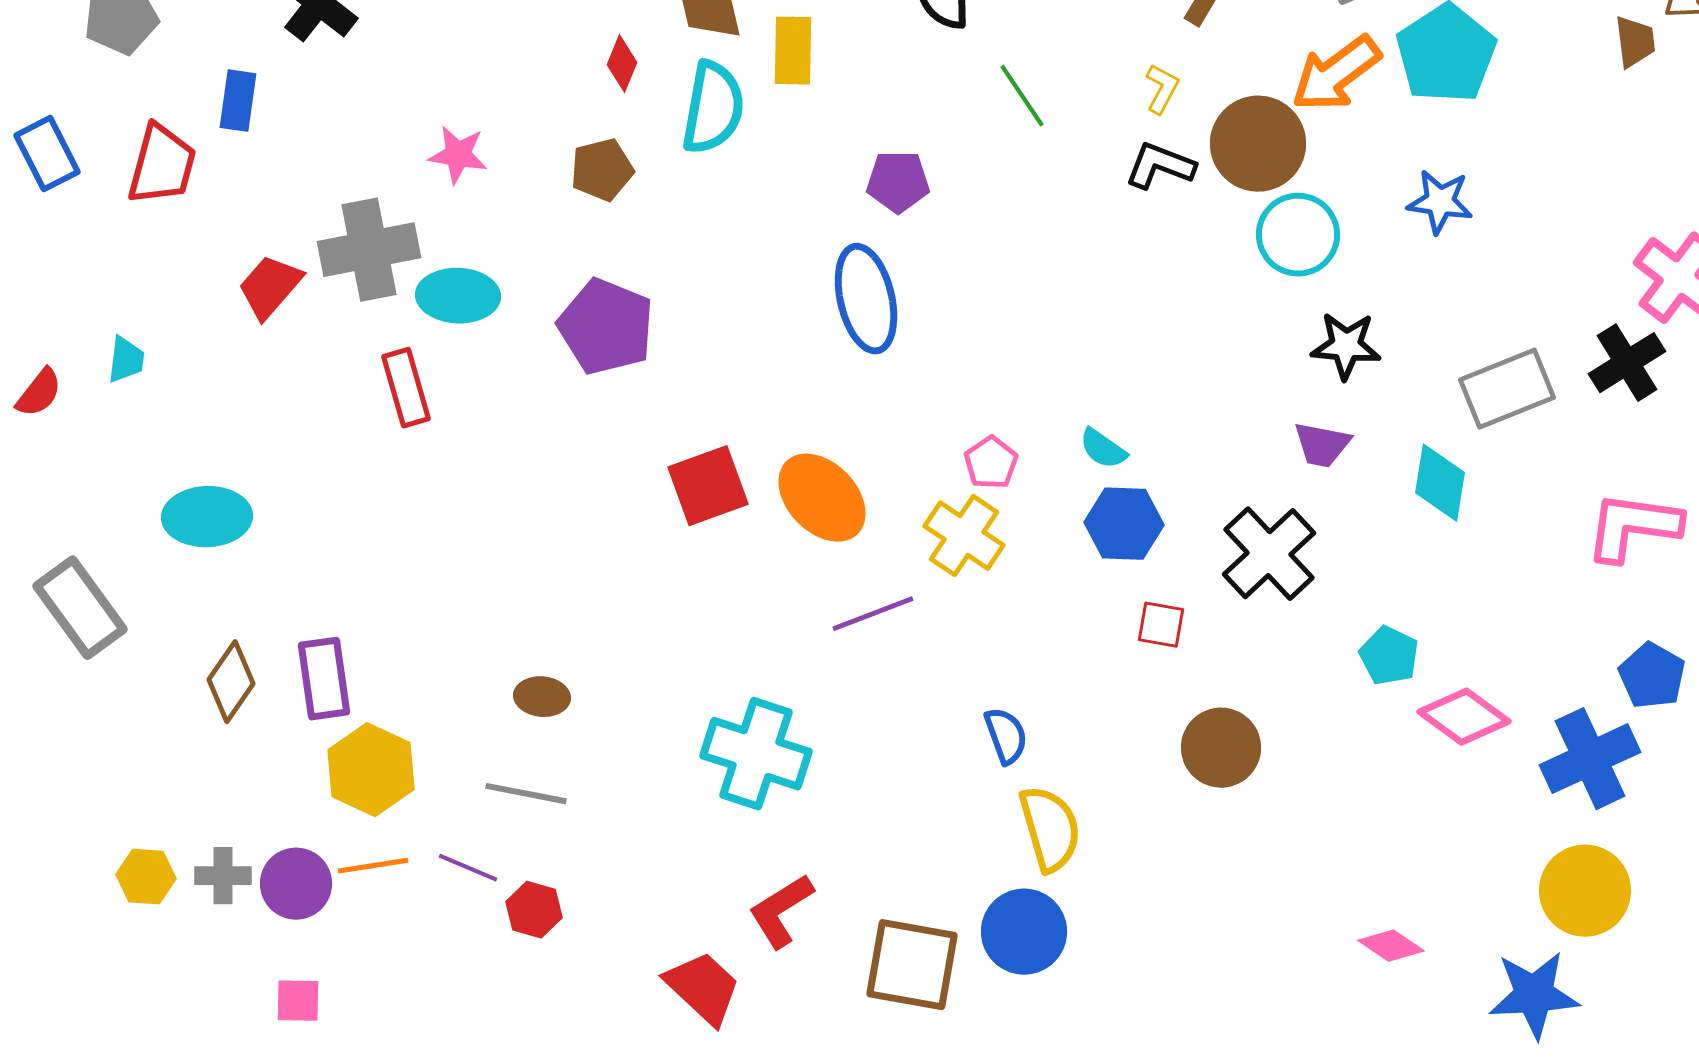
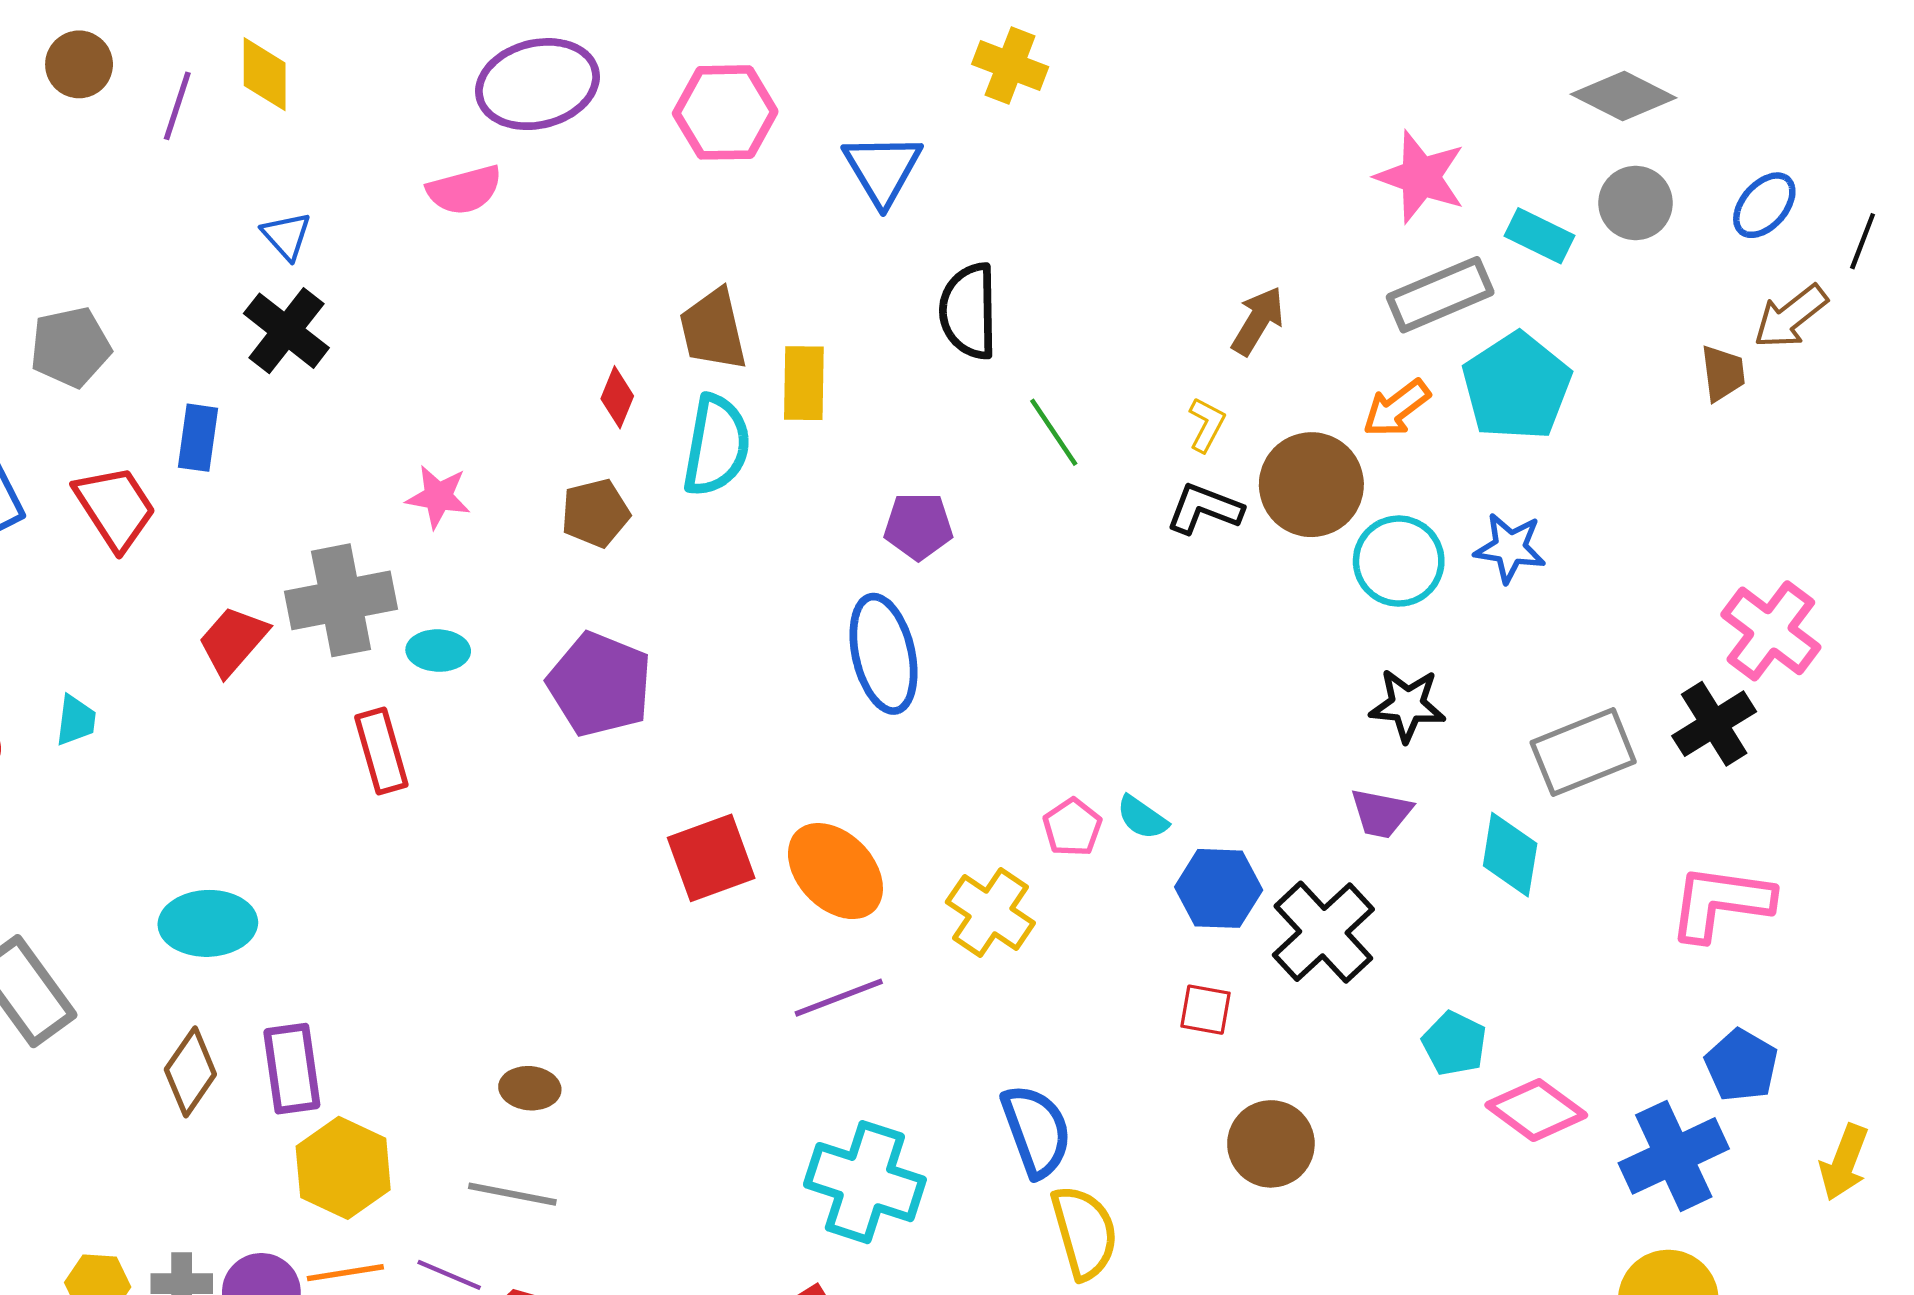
orange arrow: (1336, 74) -> (1397, 408), size x0.7
red trapezoid: (162, 165) -> (115, 508), turned -48
cyan circle: (1298, 235) -> (1399, 561), moved
cyan ellipse: (458, 296) -> (438, 651), size x0.7
pink pentagon: (991, 463) -> (1072, 827), moved
cyan ellipse: (207, 517) -> (208, 923), moved
blue hexagon: (1124, 524) -> (1219, 888), moved
purple line: (873, 614) -> (839, 998), moved
blue semicircle: (1006, 736) -> (1036, 1131), size x1.5
cyan cross: (756, 754) -> (865, 1182), moved

